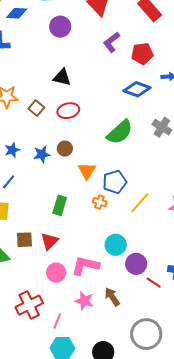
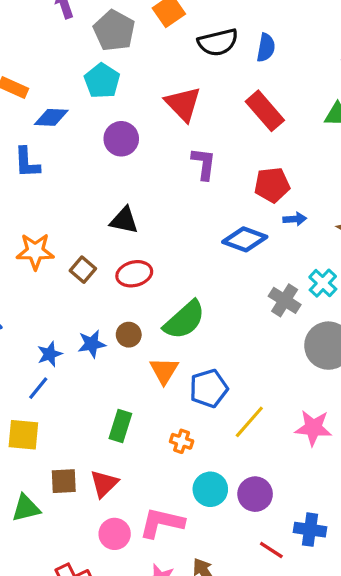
purple L-shape: (112, 42) -> (204, 164), turned 135
red pentagon: (142, 54) -> (272, 185), moved
green semicircle: (120, 132) -> (184, 320), moved
blue star: (12, 150) -> (50, 354), moved
orange cross: (100, 202) -> (182, 441), moved
purple circle: (136, 264) -> (255, 494), moved

